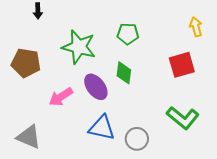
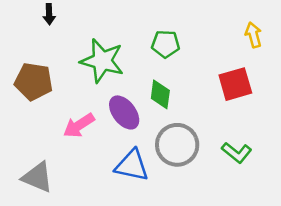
green L-shape: (183, 118) -> (237, 153), size x0.7
gray circle: (137, 139) -> (177, 145), moved, size x1.4

